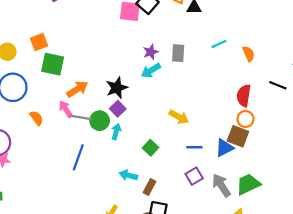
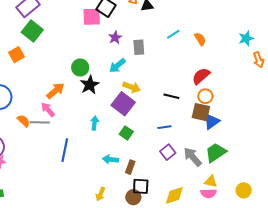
purple star: (151, 52) -> (115, 38), moved
green square: (53, 64) -> (32, 31), moved, turned 35
black line: (278, 85) -> (171, 96), moved
red semicircle: (244, 96) -> (201, 76), turned 48
purple square: (118, 109) -> (123, 104), moved, size x1.6
gray line: (80, 117) -> (40, 122), moved
yellow arrow: (179, 117) -> (132, 87), moved
green circle: (100, 121) -> (80, 67), moved
blue triangle: (224, 148) -> (212, 121), moved

